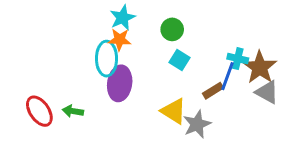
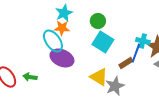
cyan ellipse: (107, 59) -> (53, 41), turned -35
cyan square: (179, 60) -> (103, 42), size x1.5
purple ellipse: (120, 83) -> (62, 58), turned -75

